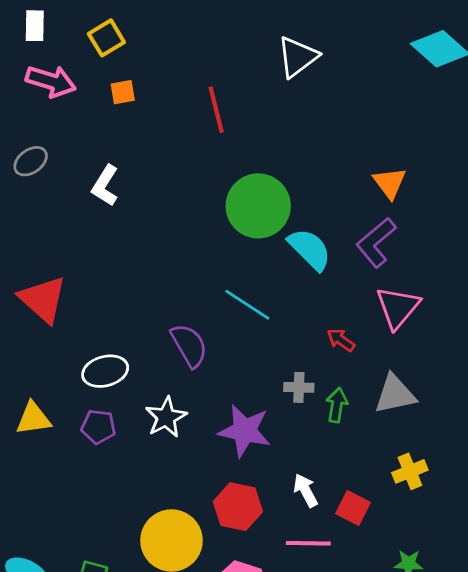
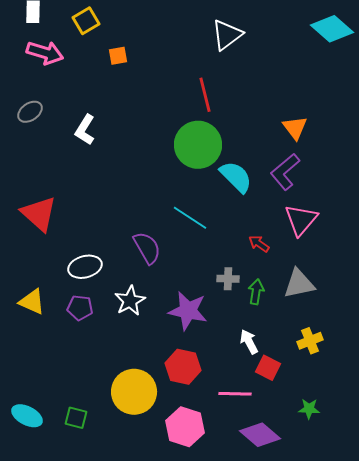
orange square: (123, 92) -> (118, 56), moved
red line: (216, 110) -> (205, 95), moved
yellow triangle: (33, 419) -> (32, 302), turned 32
white arrow: (306, 490) -> (249, 342), moved

